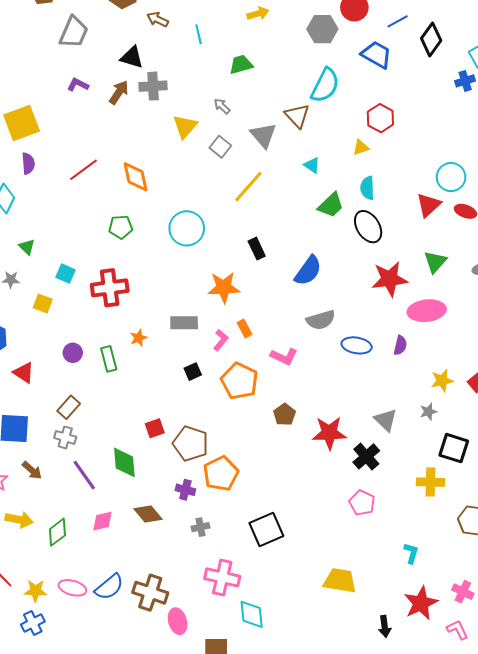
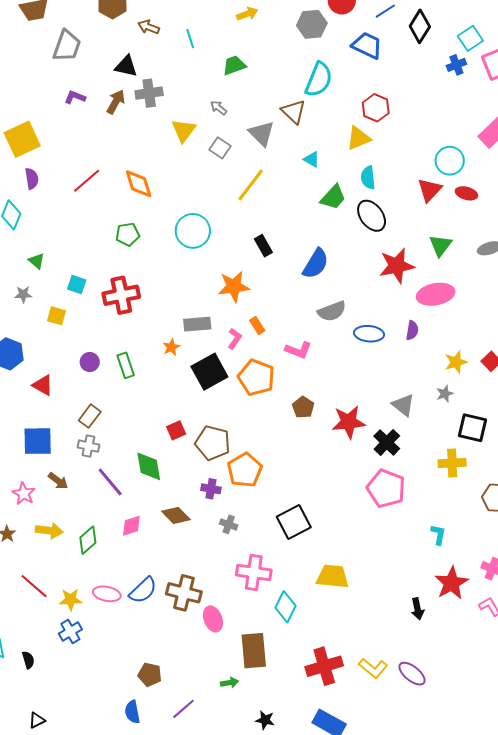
yellow triangle: (361, 147) -> (359, 138), size x1.5
orange star: (139, 338) -> (171, 347), moved
black square: (193, 372) -> (209, 372), size x2.0
pink pentagon: (362, 503) -> (386, 488), size x1.5
gray cross: (200, 527) -> (229, 524), turned 36
yellow trapezoid: (340, 581) -> (333, 577), moved
cyan diamond: (252, 614) -> (285, 607), turned 36

